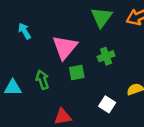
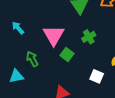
green square: (77, 72) -> (67, 54), turned -32
green arrow: (42, 80) -> (32, 59), moved

